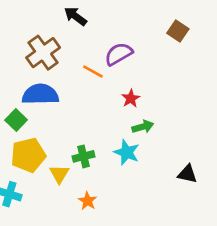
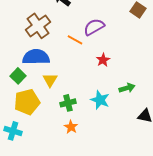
green arrow: (143, 127) -> (127, 88), moved
yellow triangle: (59, 174) -> (50, 80), moved
orange star: (88, 201) -> (71, 127), moved

